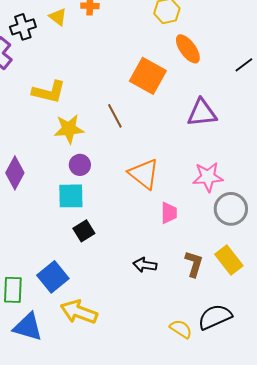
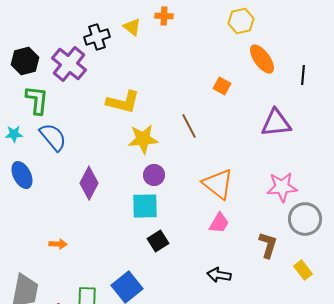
black line: (244, 65) -> (303, 75), moved, turned -48
orange square: (148, 76) -> (222, 86), size x0.5
pink trapezoid: (169, 213) -> (219, 223), moved, turned 30
yellow rectangle: (229, 260) -> (303, 270), size x0.7
brown L-shape: (194, 264) -> (268, 245), moved

